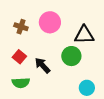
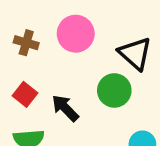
black triangle: (84, 35) -> (135, 53), turned 45

